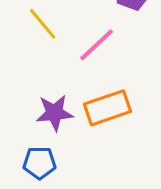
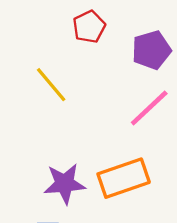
pink line: (97, 45) -> (149, 108), moved

